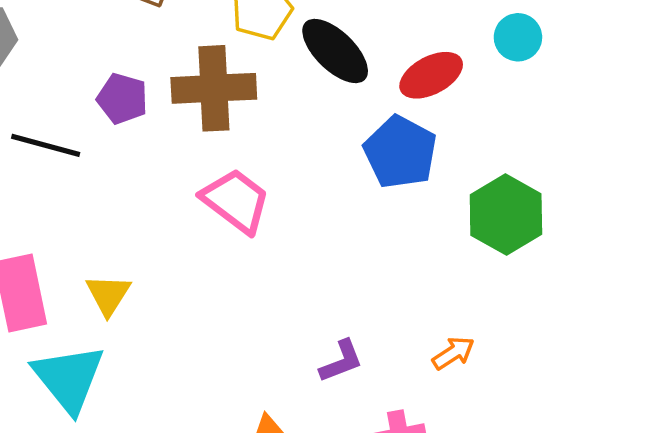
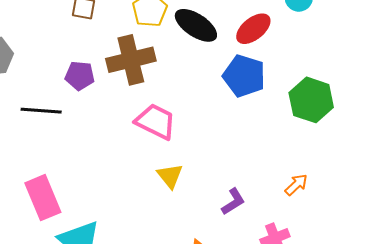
yellow triangle: (108, 295) -> (170, 176), moved

